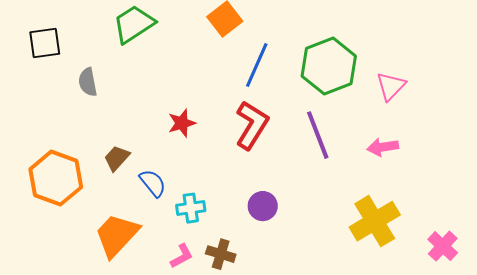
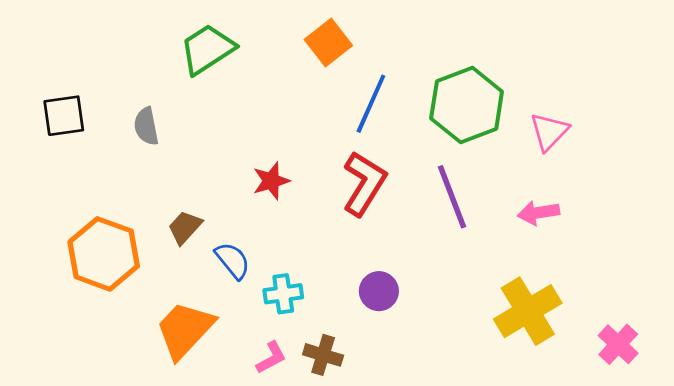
black square: (45, 43) -> (64, 116), moved

